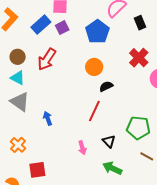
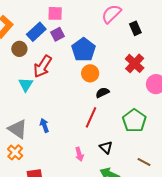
blue pentagon: (97, 32) -> (84, 50), moved
brown circle: (18, 57) -> (19, 49), moved
cyan triangle: (18, 78) -> (26, 85), moved, turned 35
gray triangle: (20, 102) -> (18, 129), moved
green pentagon: (138, 128) -> (134, 121), moved, turned 30

